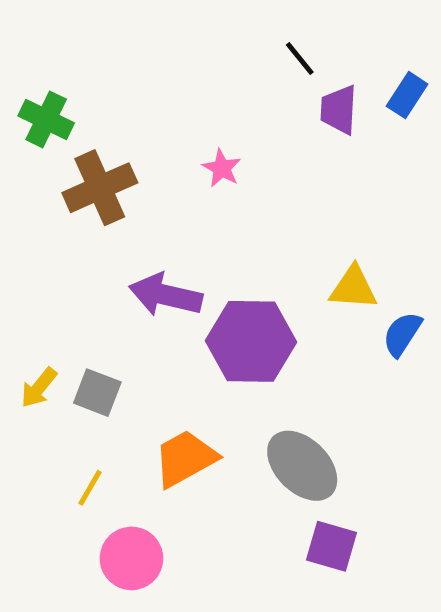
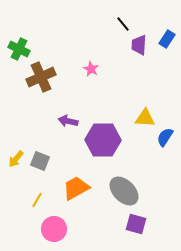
purple arrow: (166, 295) -> (68, 121), size x0.7

